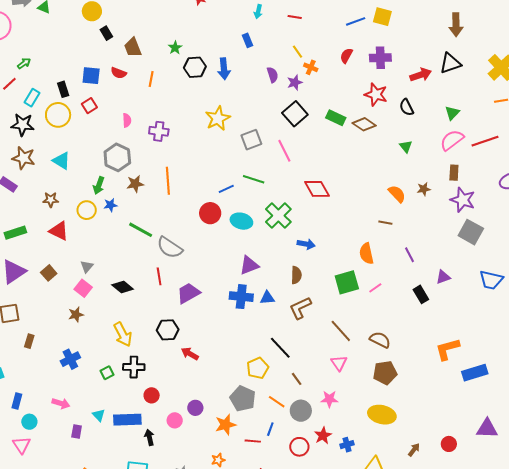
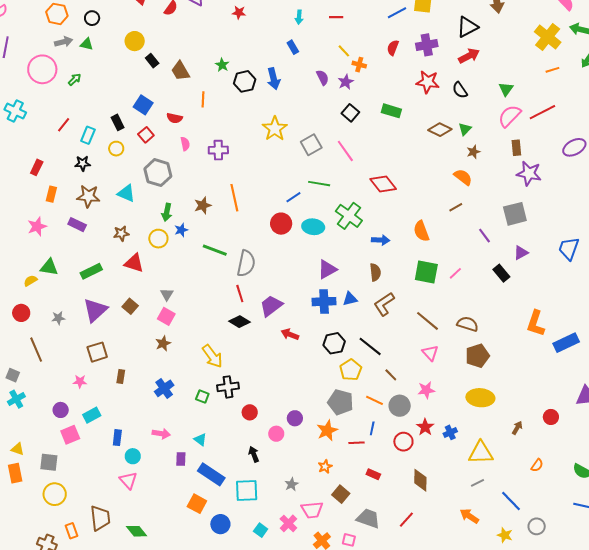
green arrow: (24, 63) -> (75, 80), moved
black triangle: (450, 63) -> (467, 27), moved
red semicircle: (119, 73) -> (175, 118), moved
blue square: (91, 76) -> (143, 105), turned 36
black square: (295, 114) -> (350, 113), size x0.7
yellow circle: (58, 115) -> (116, 149), size x0.6
brown diamond: (364, 124) -> (440, 130), moved
black star: (23, 125) -> (83, 163), size x0.7
green triangle: (406, 147) -> (465, 129), turned 32
gray hexagon: (117, 157) -> (158, 173), moved
brown star: (424, 189) -> (473, 152), moved
brown line: (385, 223) -> (456, 207), turned -32
gray square: (471, 232) -> (515, 214), moved, turned -35
gray semicircle: (170, 247) -> (246, 263), turned -104
orange semicircle: (366, 254) -> (421, 231), moved
blue trapezoid: (491, 280) -> (569, 249), turned 105
green square: (347, 282) -> (426, 272), turned 35
black diamond: (123, 287) -> (239, 322), moved
black hexagon: (168, 330) -> (334, 343), moved
orange L-shape: (447, 349) -> (536, 323), turned -48
red arrow: (190, 354) -> (290, 334), moved
green square: (107, 373) -> (202, 397), turned -32
blue rectangle: (127, 420) -> (211, 474), moved, turned 44

